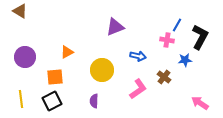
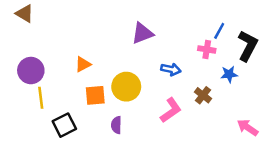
orange square: (55, 77) -> (95, 95), moved
yellow line: (21, 99) -> (41, 98), moved

